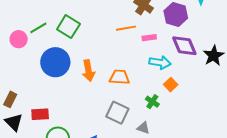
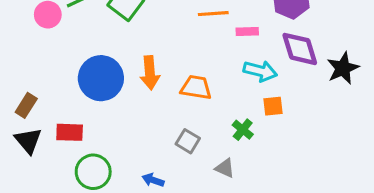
blue circle: (55, 62) -> (101, 78), moved
orange square: (171, 85) -> (273, 106), turned 32
gray square: (117, 113) -> (188, 141), size x0.7

